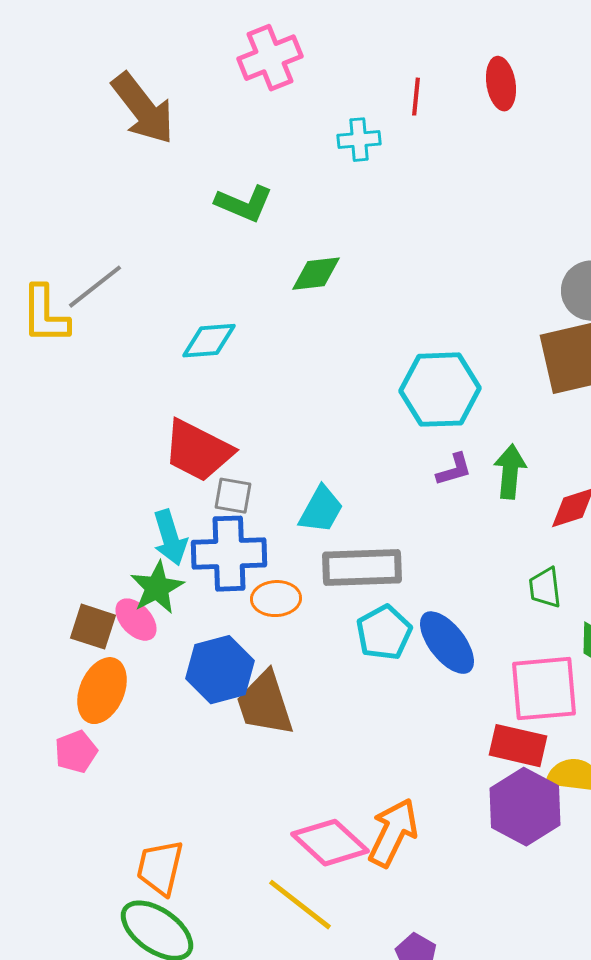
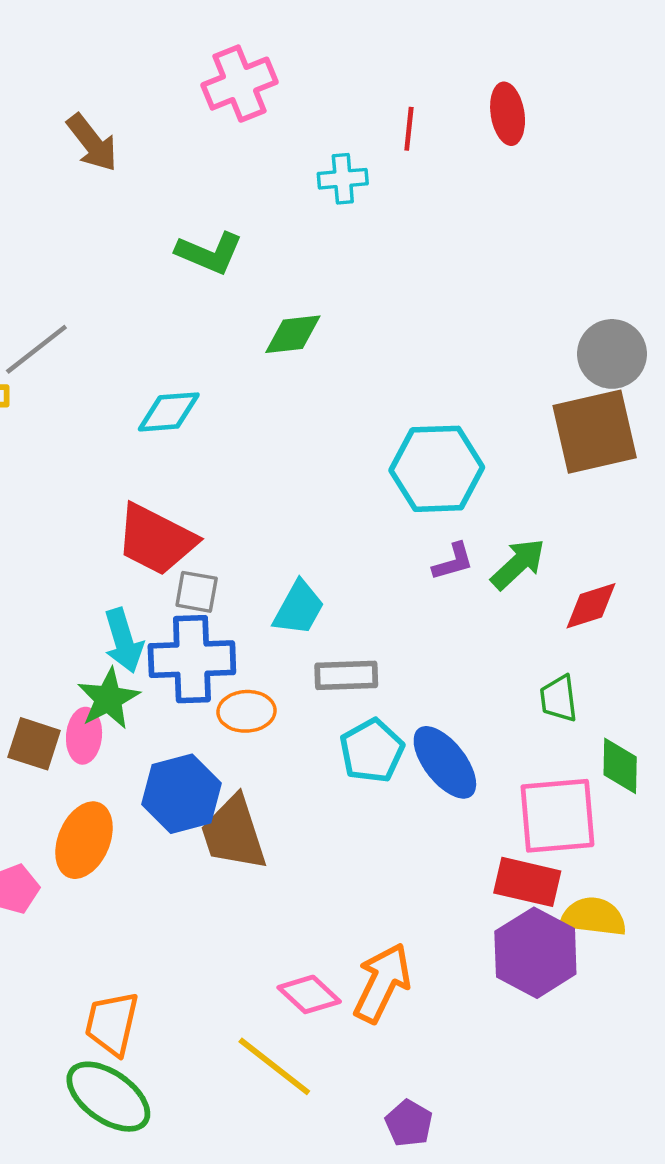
brown arrow: (143, 109) -> (92, 143), size x0.7
green arrow: (510, 472) -> (518, 564), turned 42
gray rectangle: (362, 568) -> (346, 675), size x0.7
pink ellipse: (136, 620) -> (84, 736), turned 48
orange ellipse: (102, 691) -> (84, 840), moved
pink diamond: (330, 843) -> (309, 994), size x0.7

